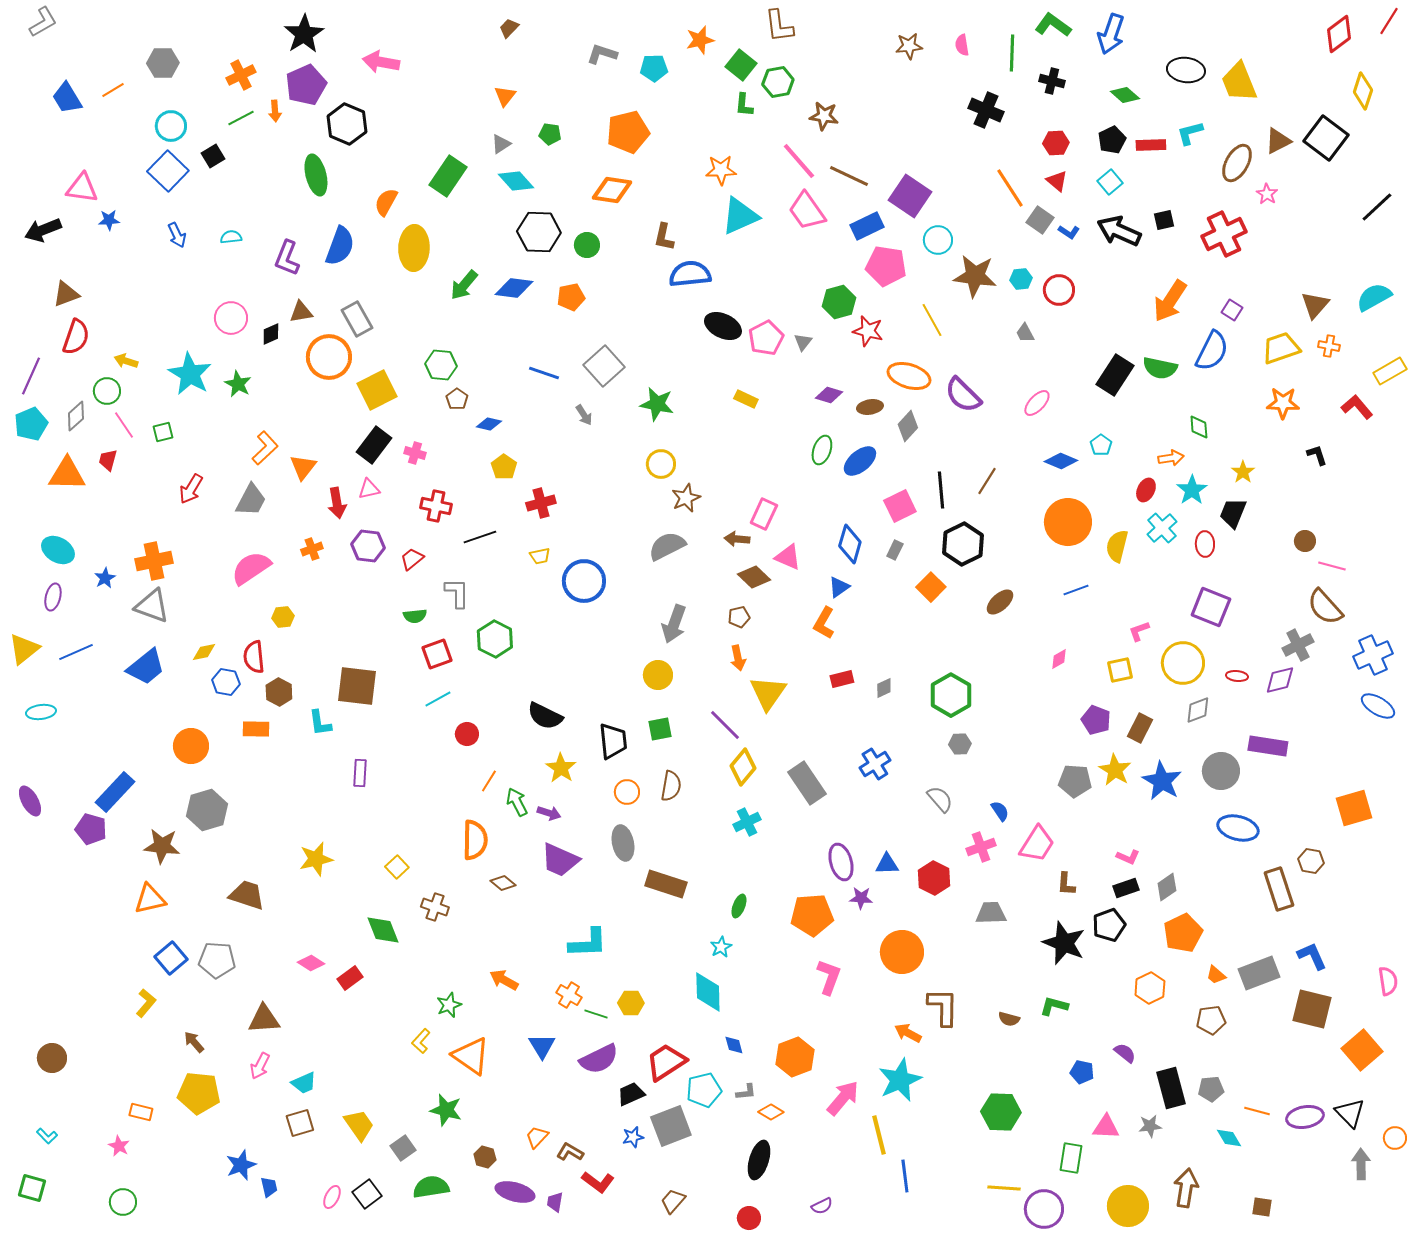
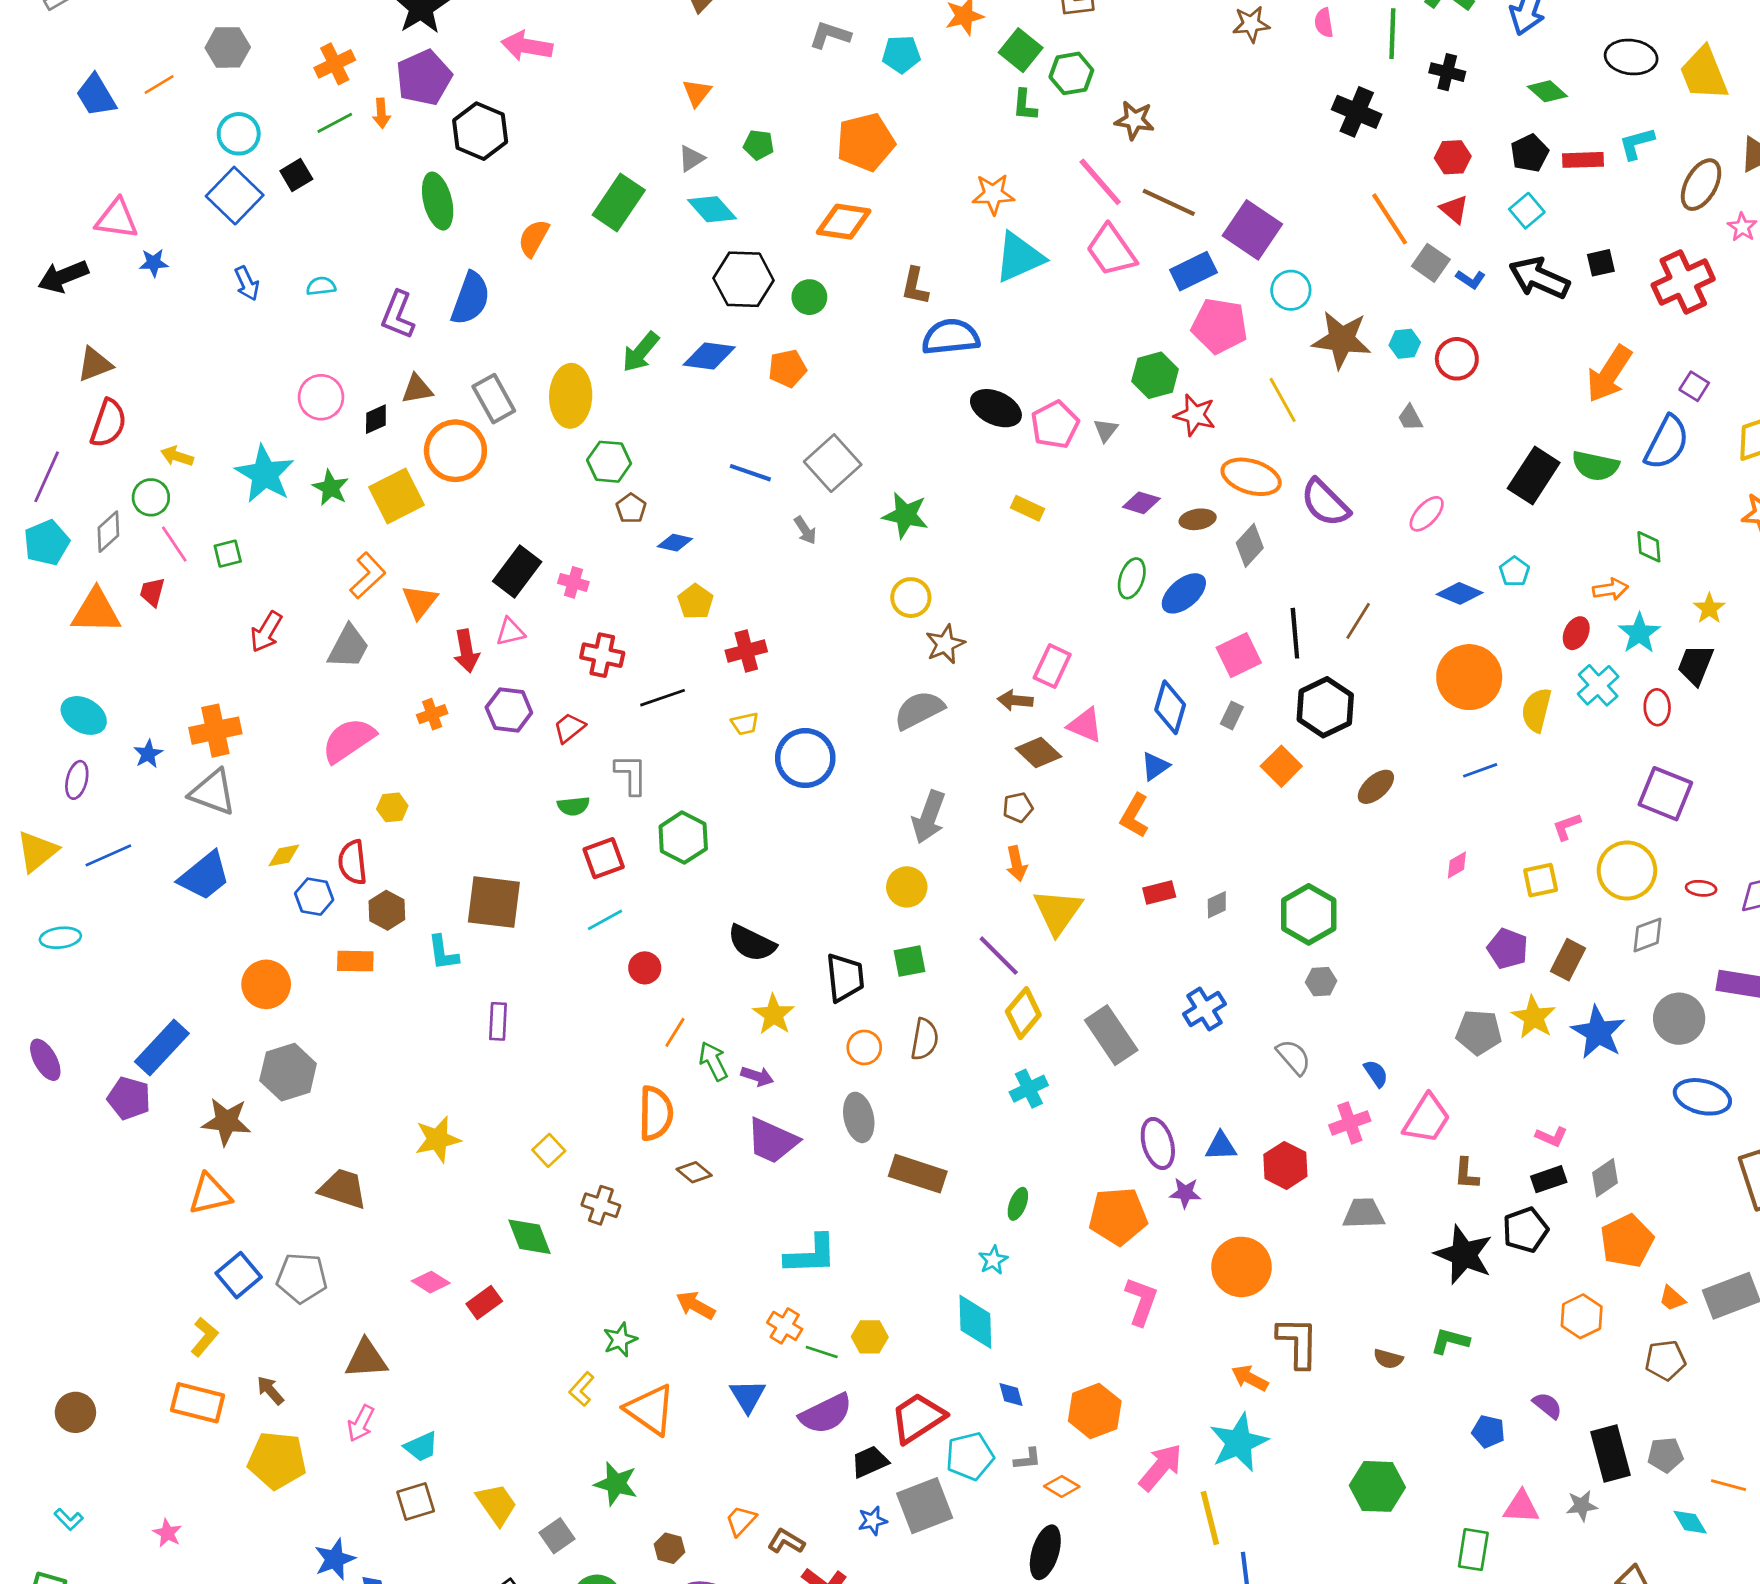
yellow ellipse: (414, 248) -> (571, 396), moved
yellow square: (377, 390) -> (396, 496), moved
orange rectangle: (141, 1112) -> (198, 1403), moved, size x1.6

